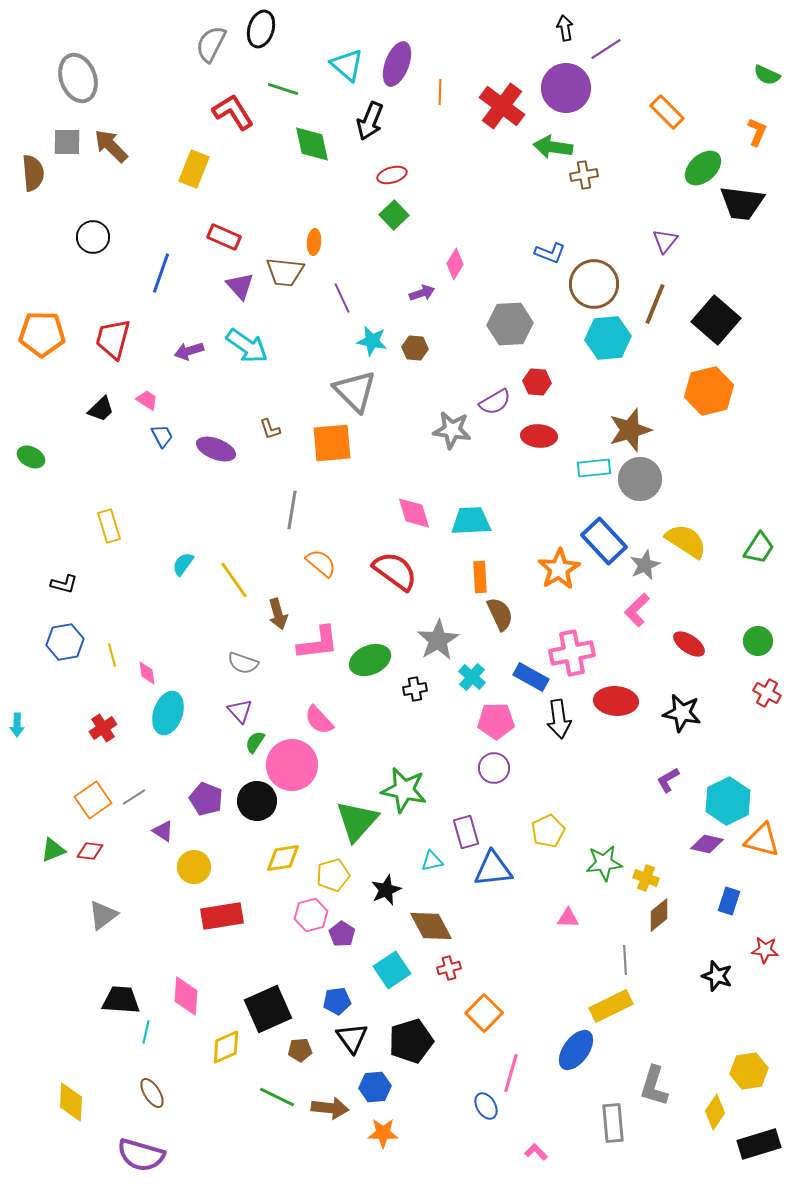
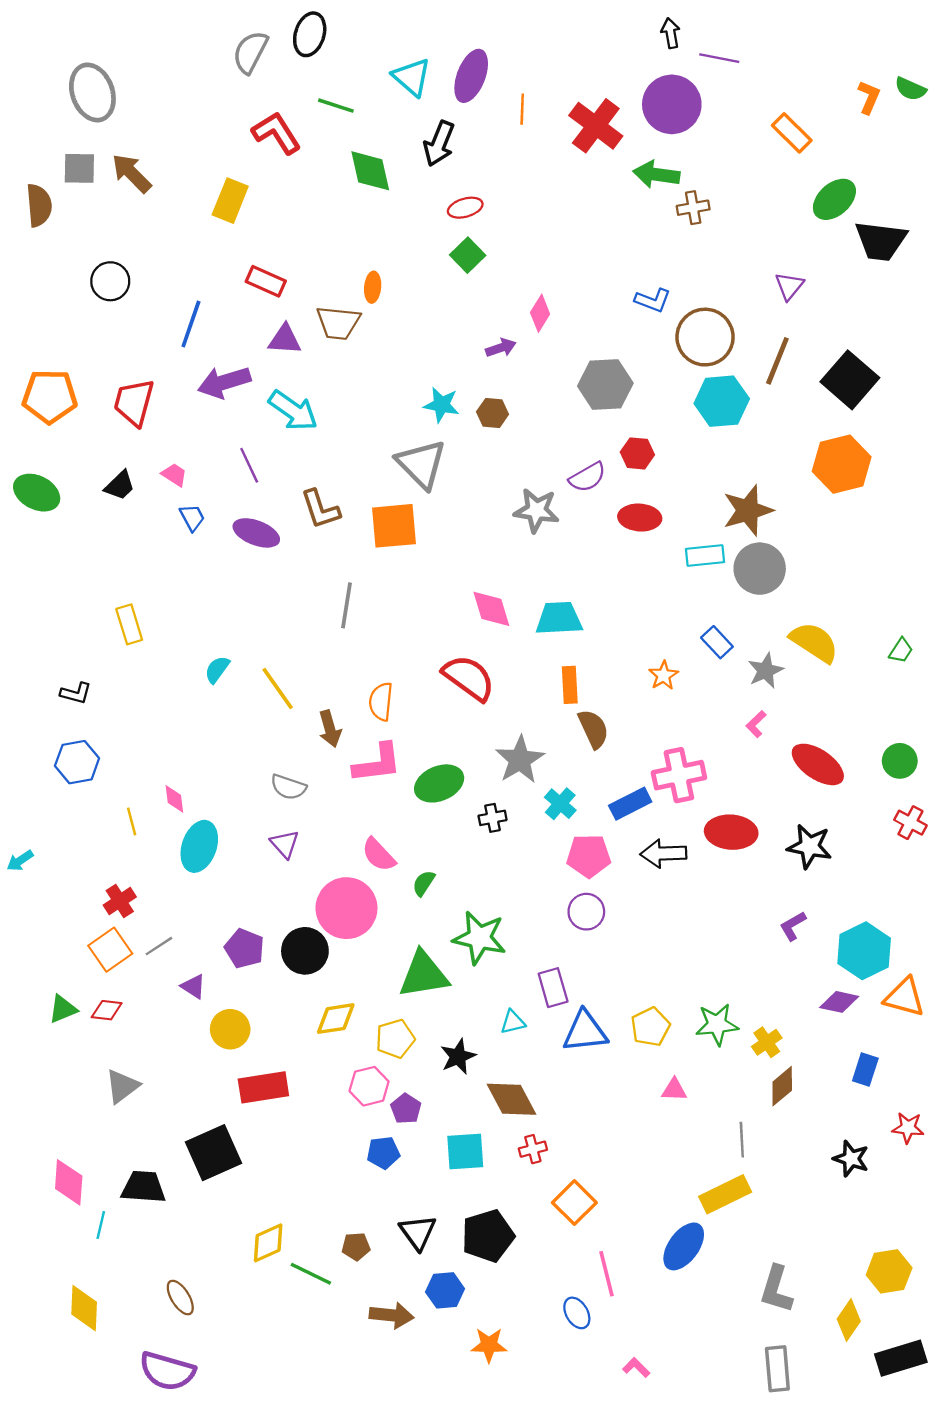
purple line: (606, 49) -> (719, 58), turned 44
orange L-shape: (757, 132) -> (869, 97), moved
purple triangle: (240, 286) -> (285, 339), turned -44
purple line: (342, 298) -> (249, 465), moved
purple arrow: (189, 351) -> (224, 382), moved, size x1.5
brown L-shape: (270, 429) -> (320, 509), size x1.6
green ellipse: (31, 457) -> (37, 493), moved, size x1.4
blue rectangle: (604, 541) -> (717, 642), size x0.6
green trapezoid: (759, 548) -> (901, 650), size x0.7
orange semicircle: (321, 563) -> (381, 702), moved, turned -124
orange star: (559, 569) -> (663, 675), size x0.6
pink L-shape: (637, 610) -> (756, 724), size x0.7
red ellipse: (689, 644) -> (818, 764), size x1.4
yellow line: (112, 655) -> (132, 821), moved
blue rectangle: (531, 677) -> (630, 804), turned -56
black arrow: (559, 719) -> (663, 853), turned 96
cyan arrow: (17, 725) -> (20, 861), turned 55
red cross: (103, 728) -> (120, 901), moved
green semicircle: (255, 742) -> (424, 883), moved
green triangle: (357, 821) -> (424, 975), turned 39
yellow pentagon: (548, 831) -> (650, 1027), moved
yellow cross: (646, 878) -> (767, 1042), turned 35
cyan square: (392, 970) -> (465, 1151), turned 30
pink diamond: (186, 996) -> (69, 1182), moved
blue pentagon: (337, 1001) -> (383, 1153), moved
black square: (268, 1009) -> (214, 1153), moved
cyan line: (146, 1032) -> (101, 1225), moved
pink line: (511, 1073) -> (606, 1274), turned -30
green line: (277, 1097) -> (311, 1274), moved
gray rectangle: (613, 1123) -> (777, 1369), moved
orange star: (383, 1133) -> (489, 1345), moved

